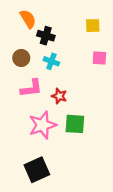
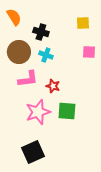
orange semicircle: (28, 19) -> (14, 17), moved
brown circle: (21, 58) -> (19, 52), size x1.5

